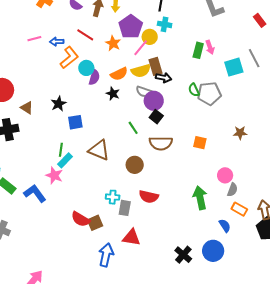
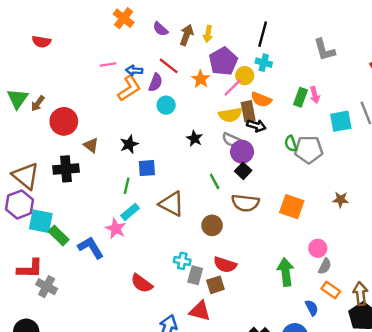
orange L-shape: (69, 58) -> (129, 88), moved
orange semicircle: (119, 74) -> (261, 99), moved, turned 42
purple semicircle: (94, 77) -> (155, 82), moved
orange square: (200, 143) -> (292, 207), size x1.5
green line: (61, 150) -> (127, 186), moved
brown square: (95, 223) -> (215, 285), moved

